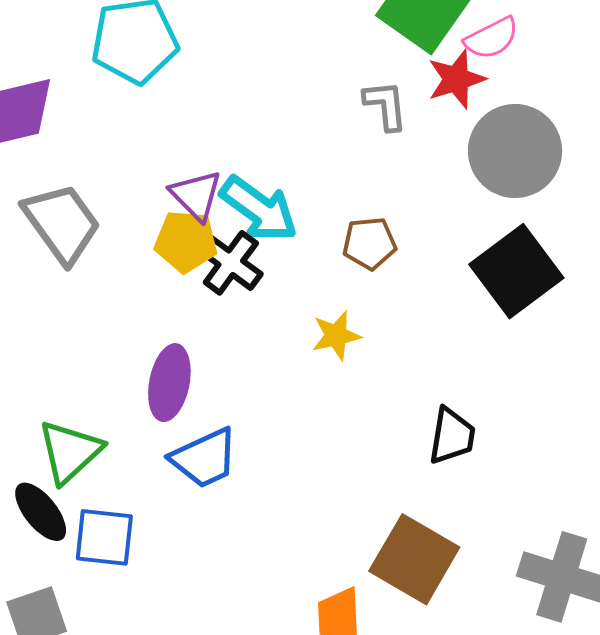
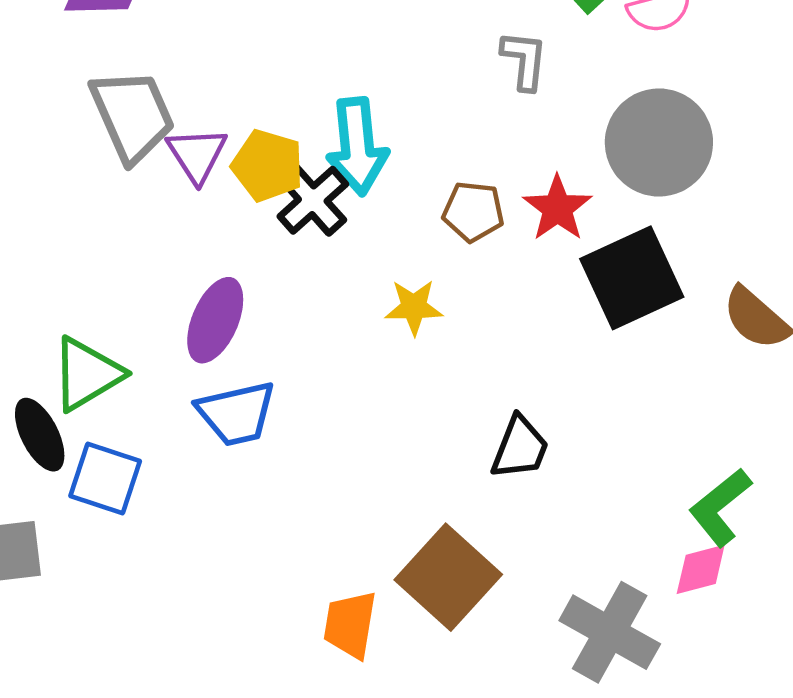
red star: (456, 79) -> (557, 208), moved, turned -30
purple triangle: (196, 195) -> (197, 155), moved
cyan arrow: (259, 209) -> (357, 146), turned 36

